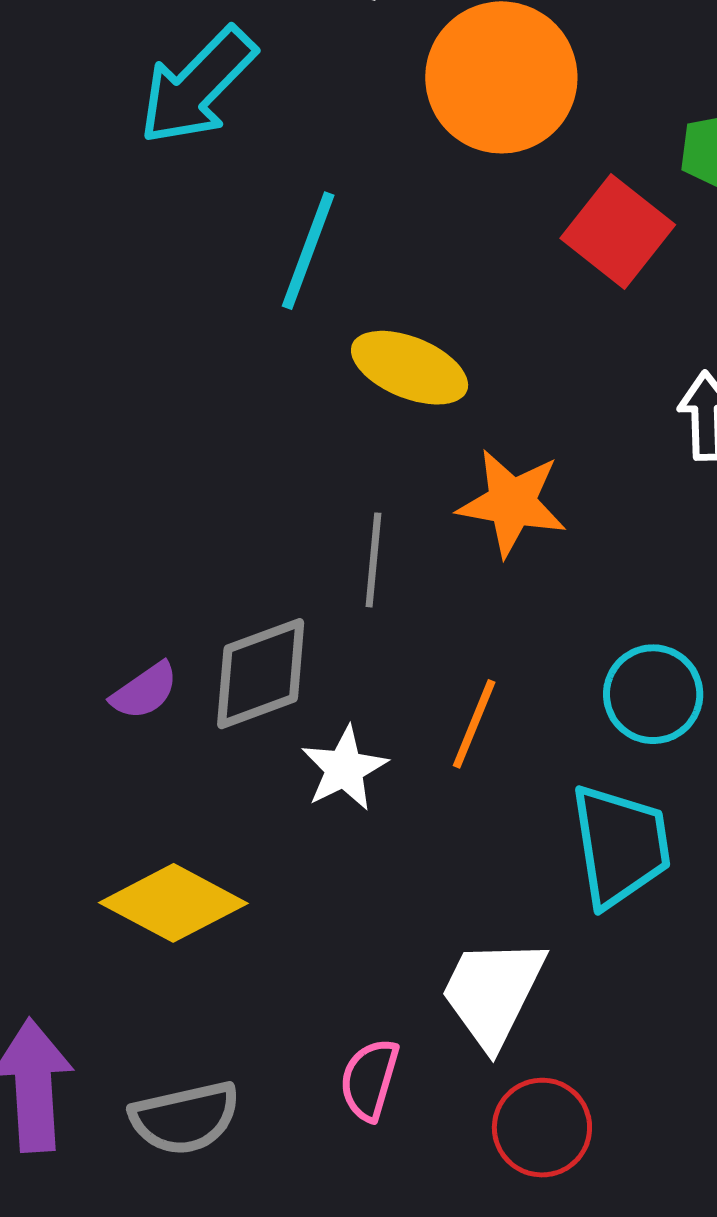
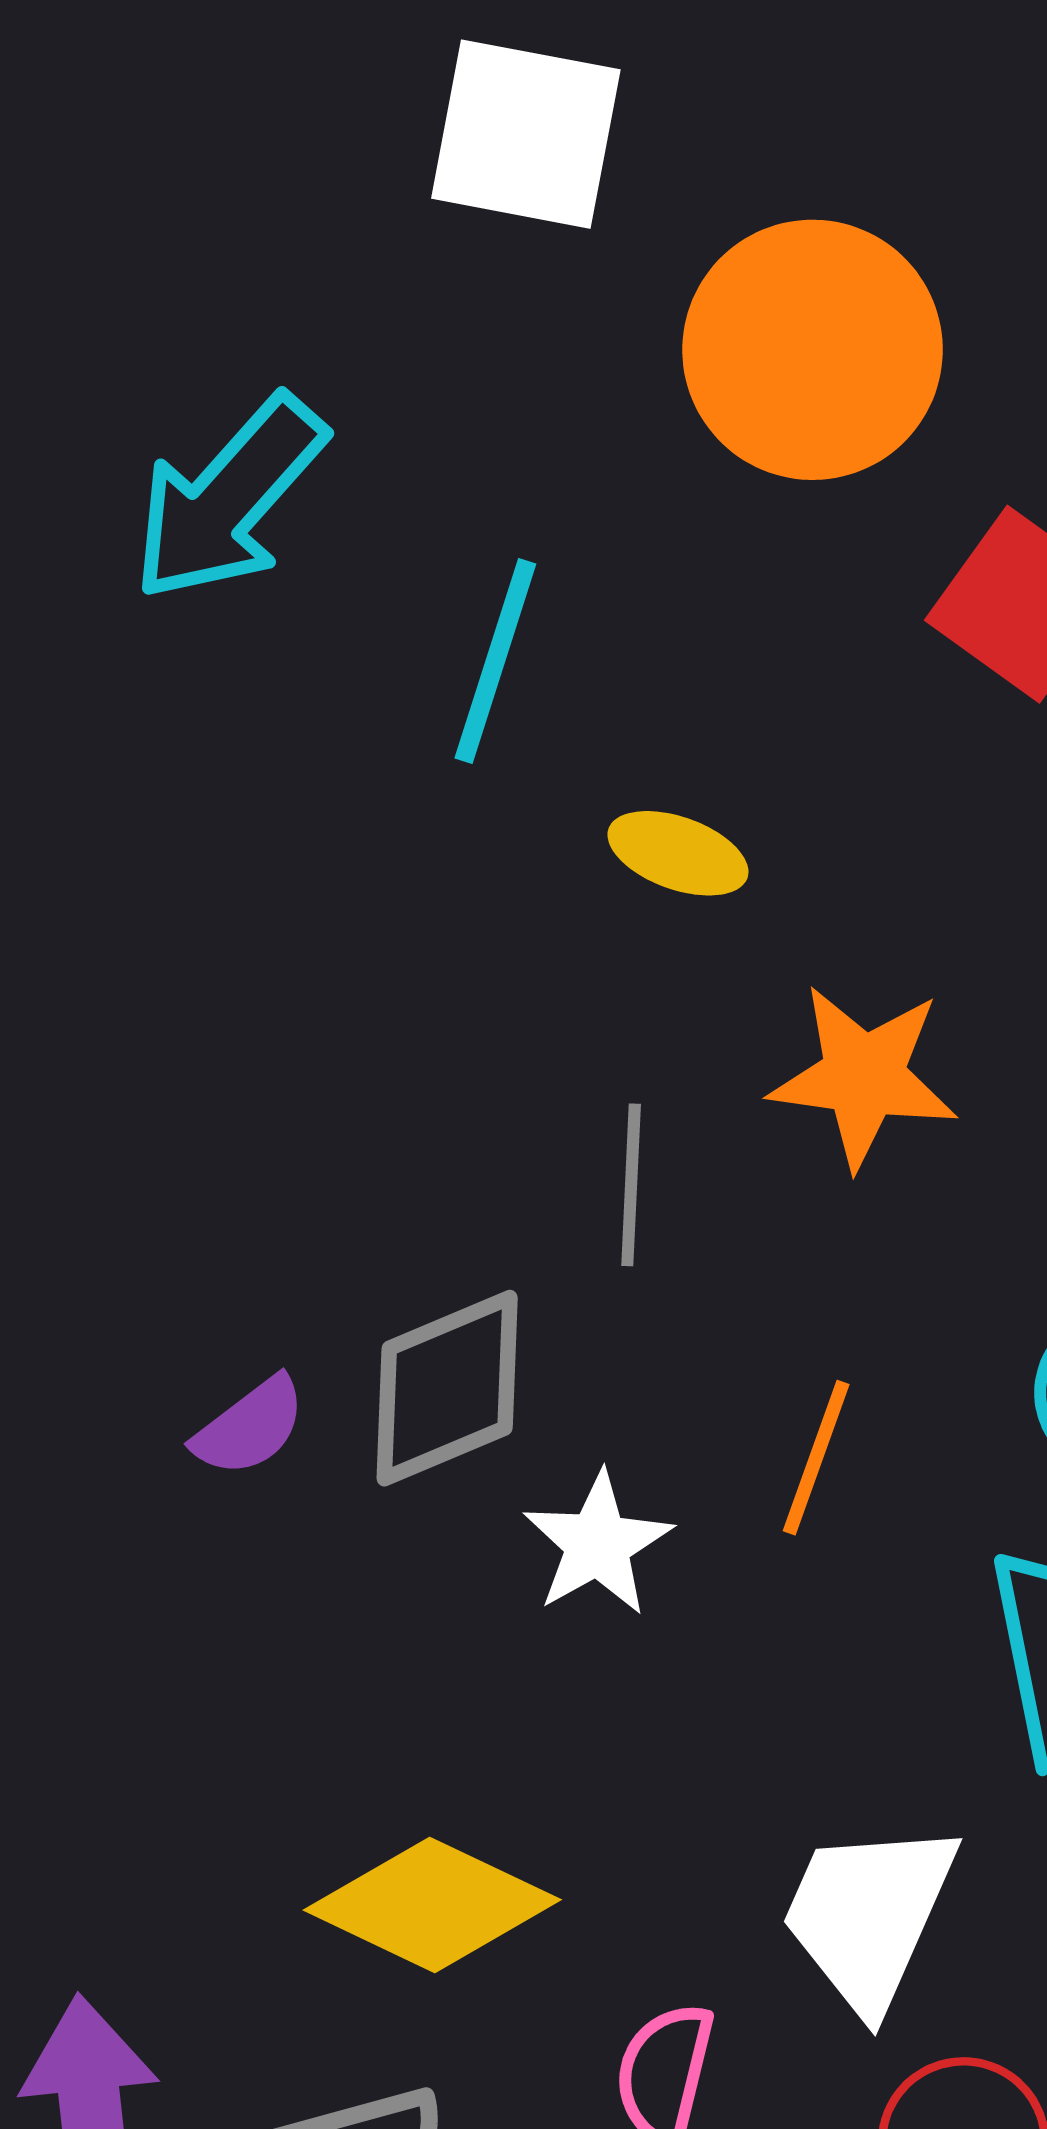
cyan arrow: (197, 86) -> (229, 498), moved
yellow ellipse: (410, 368) -> (678, 853), size x0.7
yellow diamond: (173, 903) -> (432, 1905), moved

